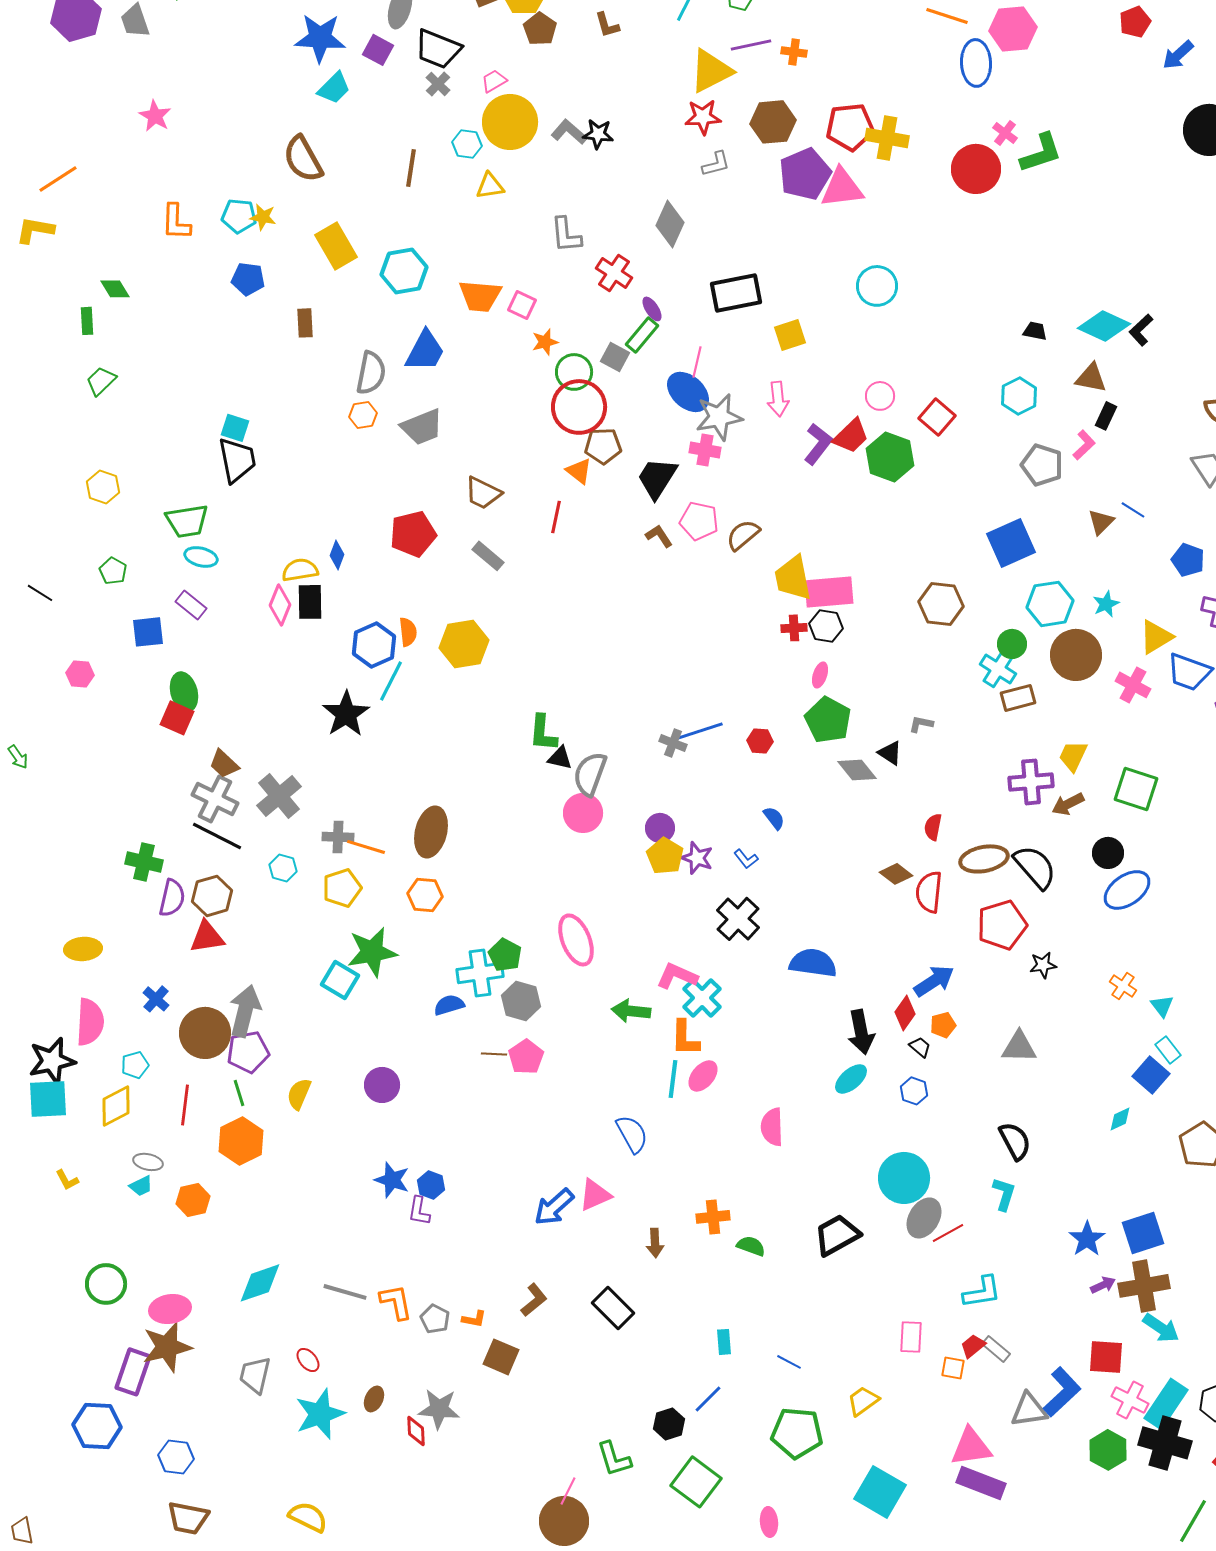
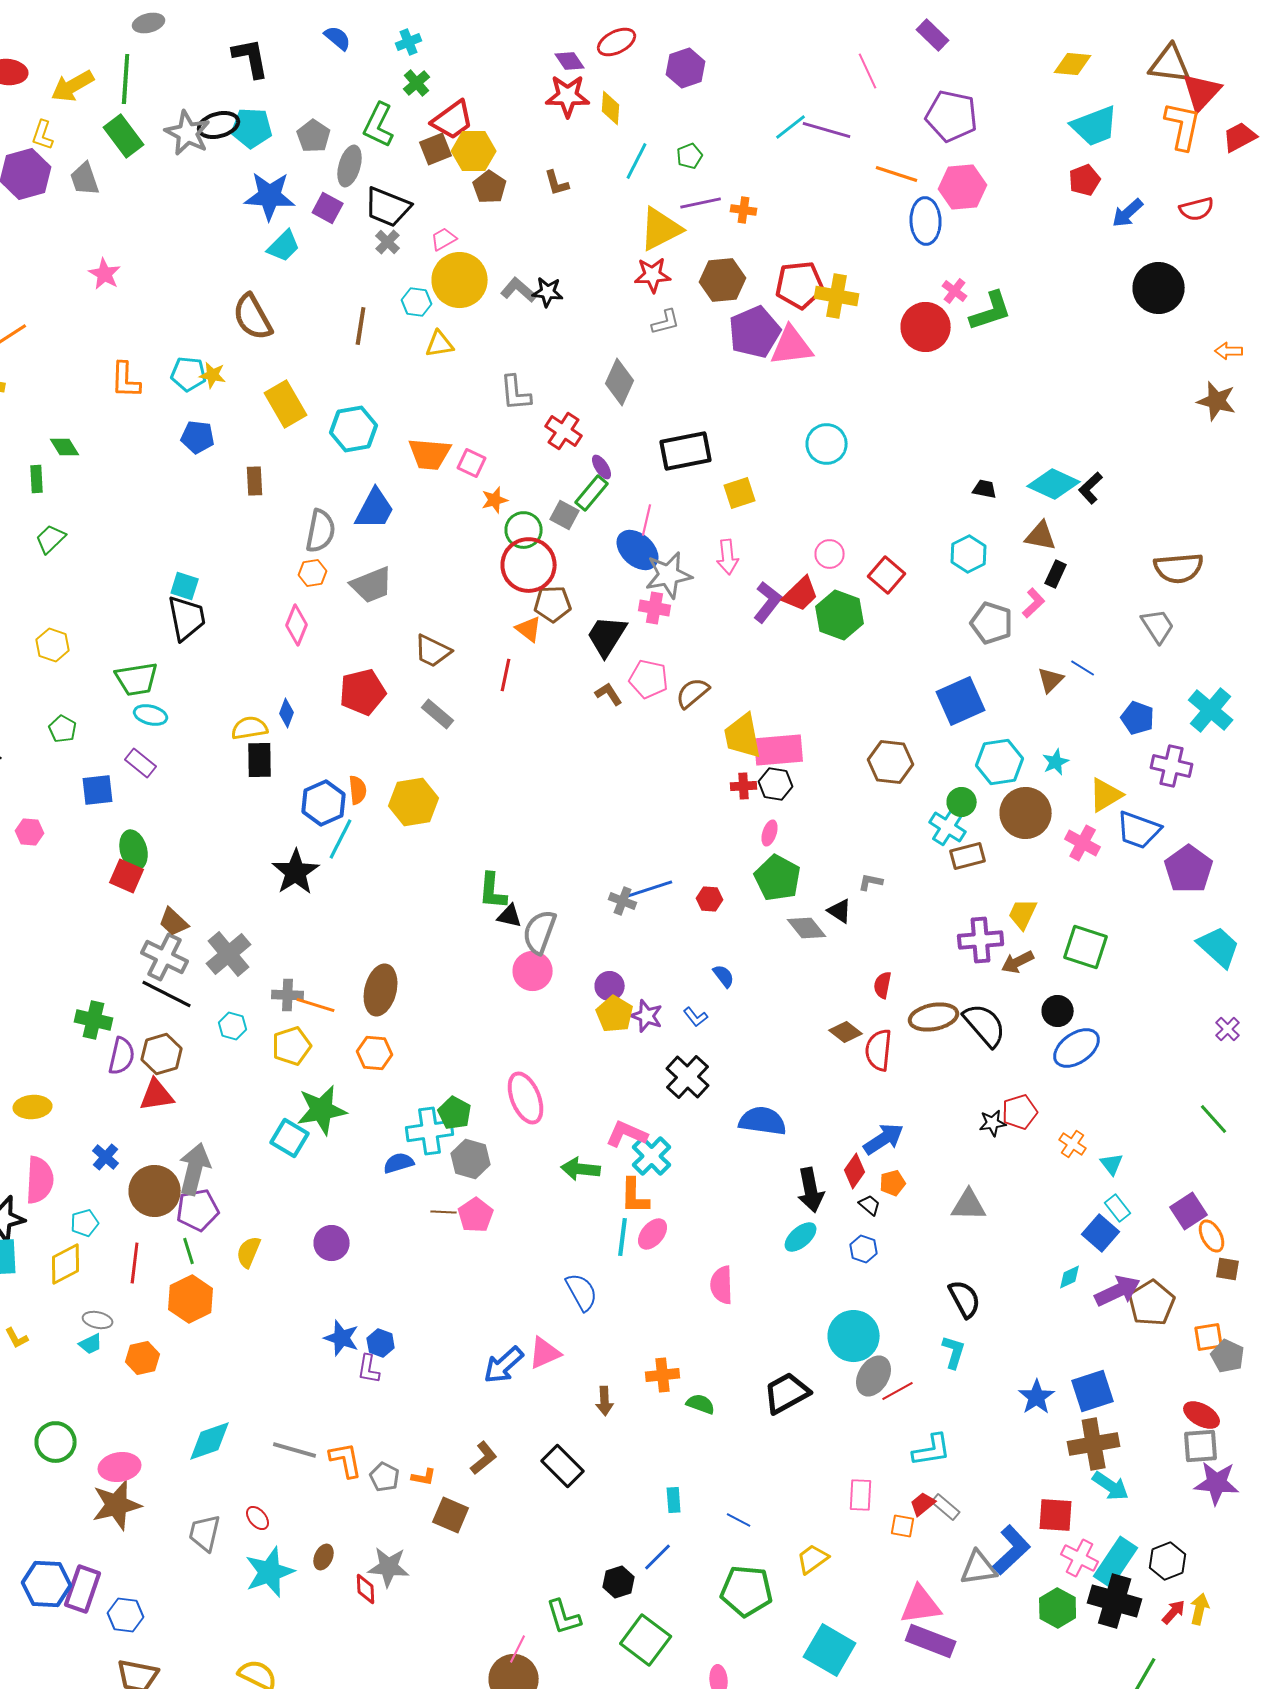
pink diamond: (280, 605) -> (297, 625), moved
red pentagon: (1002, 925) -> (1020, 1112), moved, size x0.7
purple arrow: (1103, 1285) -> (1118, 1291), moved, size x1.8
purple rectangle: (133, 1372) -> (83, 1589), moved

